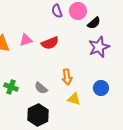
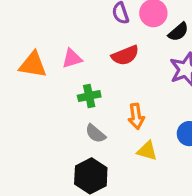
red semicircle: (50, 43) -> (125, 55), moved
green cross: (11, 87) -> (89, 96), moved, turned -32

